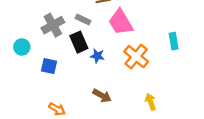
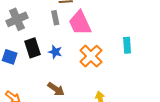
gray rectangle: (83, 19) -> (55, 18), moved, turned 48
black rectangle: (79, 42) -> (32, 48), moved

